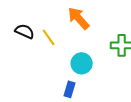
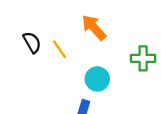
black semicircle: (25, 31) -> (32, 42), turned 36

